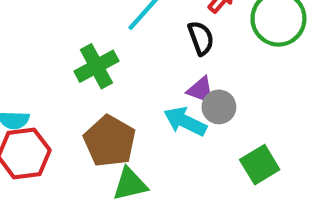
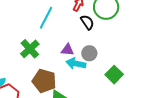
black semicircle: (201, 38) -> (87, 22), moved
purple triangle: (201, 90) -> (67, 50), moved

